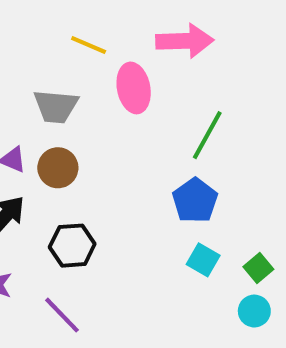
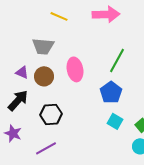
pink ellipse: (134, 88) -> (75, 69), moved
purple line: (62, 315) -> (46, 148), turned -75

